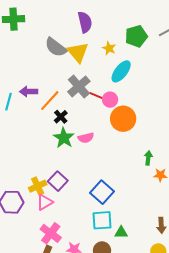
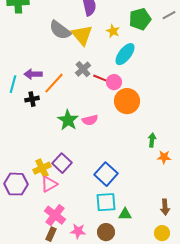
gray cross: (79, 87) -> (83, 69), size x0.7
black cross: (61, 117) -> (32, 99), moved, turned 32

